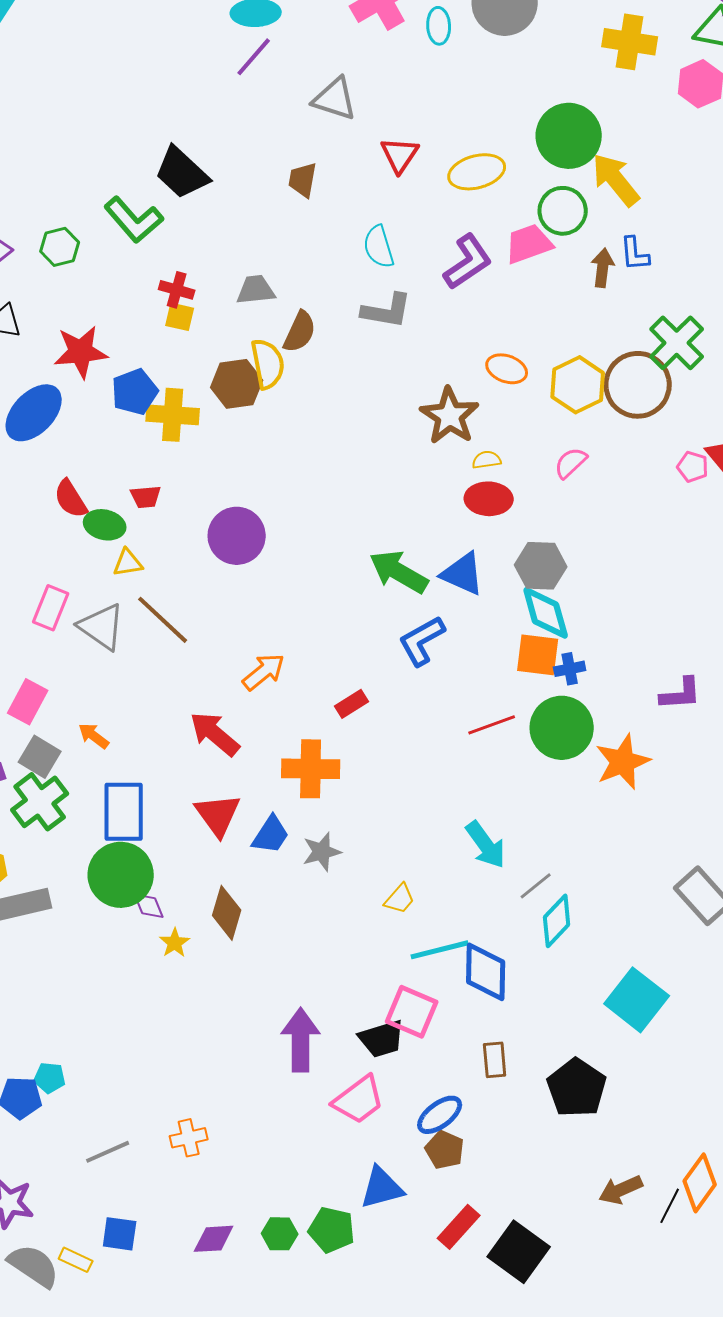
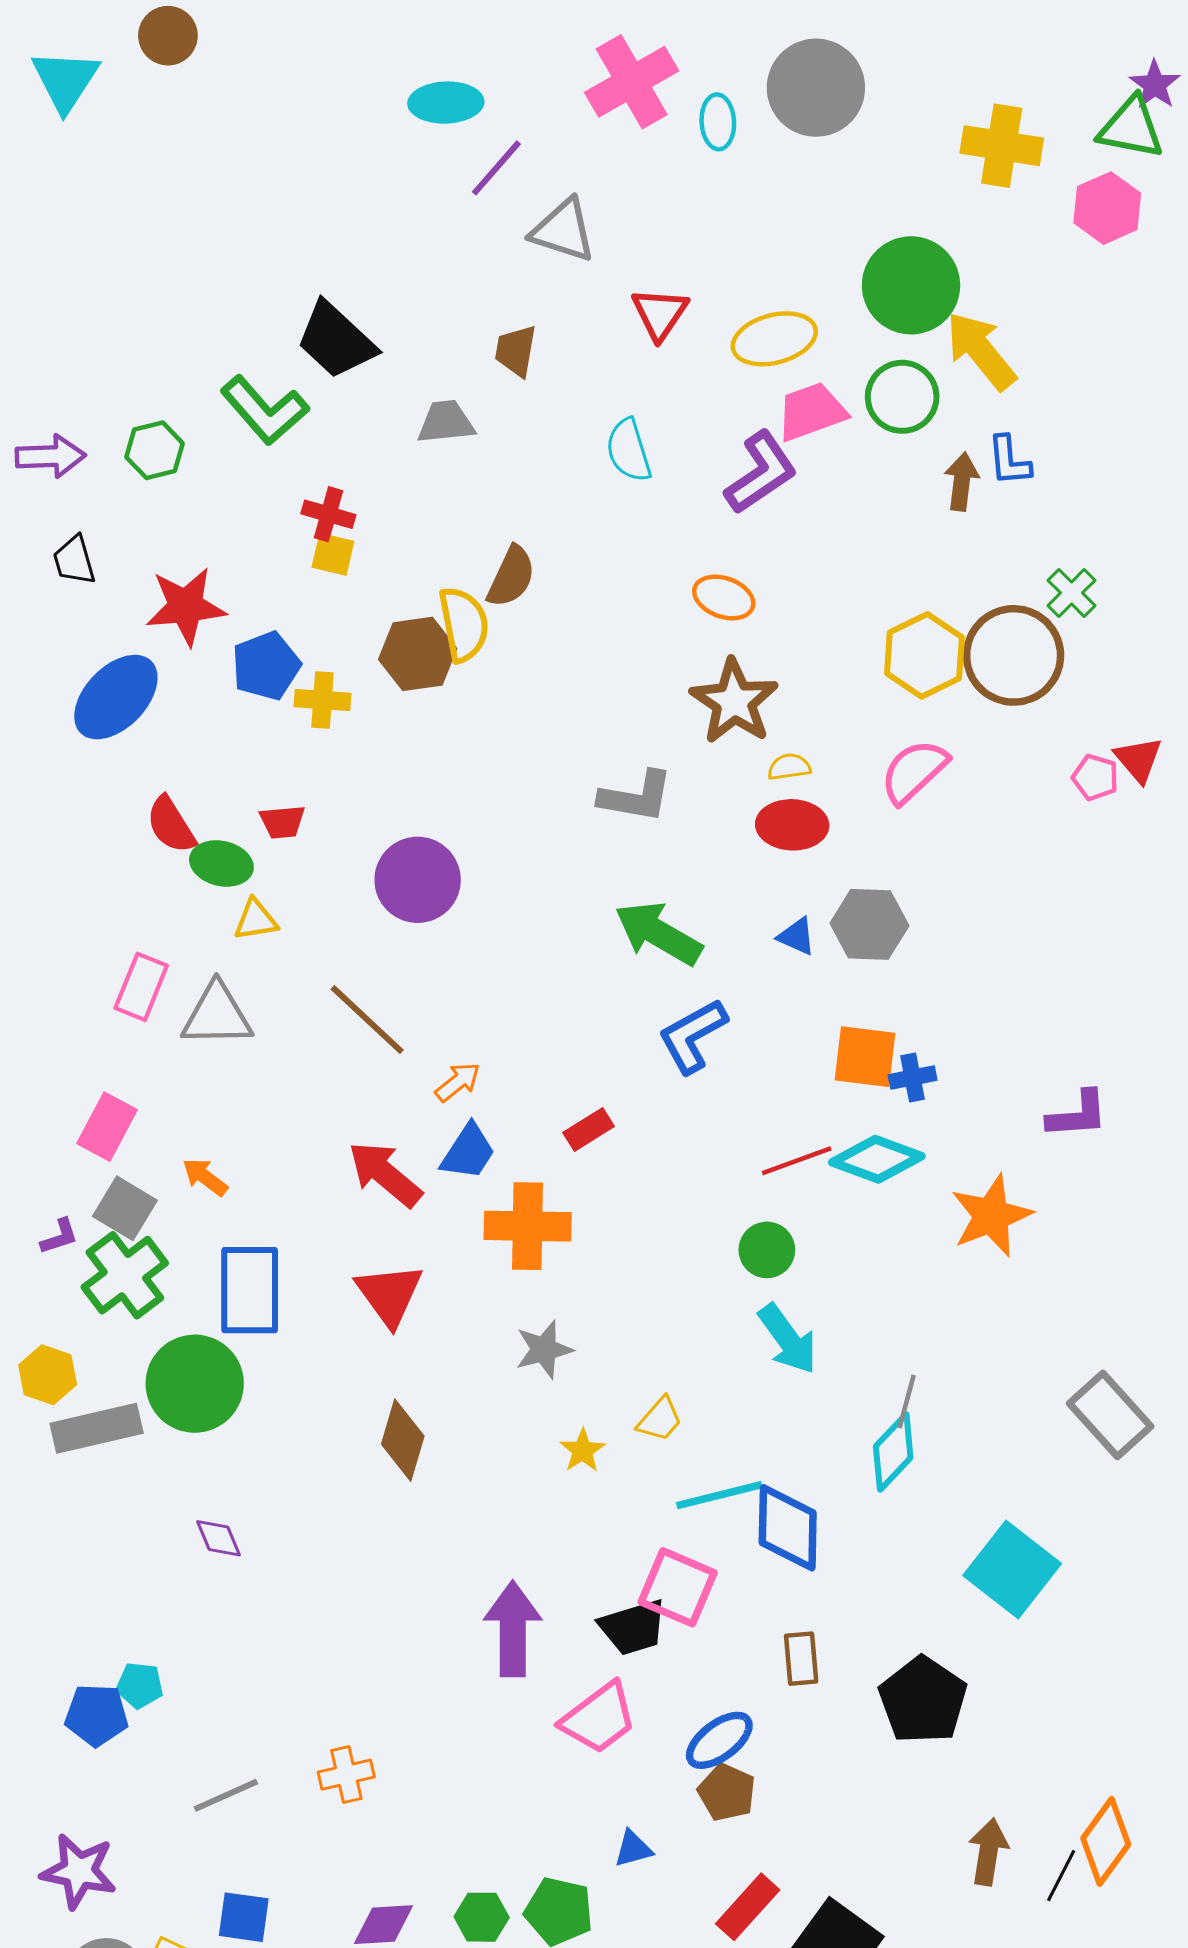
purple line: (254, 57) -> (496, 168), moved
pink trapezoid: (529, 244) -> (811, 412), moved
gray trapezoid: (256, 290) -> (446, 422), moved
gray L-shape: (387, 311) -> (636, 797), moved
green cross: (677, 343) -> (1072, 593), size x0.6
orange ellipse: (507, 369) -> (724, 597), moved
yellow cross: (173, 415) -> (323, 700), size x0.7
pink semicircle: (571, 463) -> (914, 771), size x1.4
blue triangle: (463, 574) -> (797, 936), moved, size x0.6
cyan diamond: (546, 613) -> (877, 1159), moved, turned -54
brown line: (163, 620) -> (367, 1020), moved
gray triangle: (102, 627) -> (217, 1015), turned -36
orange arrow: (264, 672) -> (458, 1082), size x0.7
green circle: (562, 728) -> (767, 1250), moved, size x0.6
blue trapezoid: (271, 835) -> (468, 1152), moved
green circle: (121, 875) -> (195, 1384), moved
gray line: (536, 886) -> (907, 1401), moved, turned -36
purple diamond: (149, 906) -> (218, 1538), moved
yellow star: (175, 943) -> (583, 1451), moved
blue triangle: (382, 1188) -> (633, 1849), size x0.6
brown arrow: (621, 1190) -> (988, 1852), turned 123

